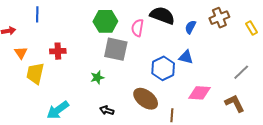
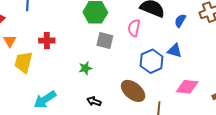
pink semicircle: (137, 28) -> (134, 28), moved
gray square: (116, 49) -> (105, 40), size x0.7

